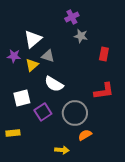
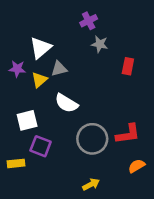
gray triangle: (48, 56) -> (59, 69), turned -32
red L-shape: (104, 91) -> (128, 134), moved
purple square: (43, 112) -> (41, 146), moved, turned -36
orange semicircle: (85, 135) -> (137, 166), moved
yellow arrow: (62, 150) -> (91, 184), moved, turned -32

